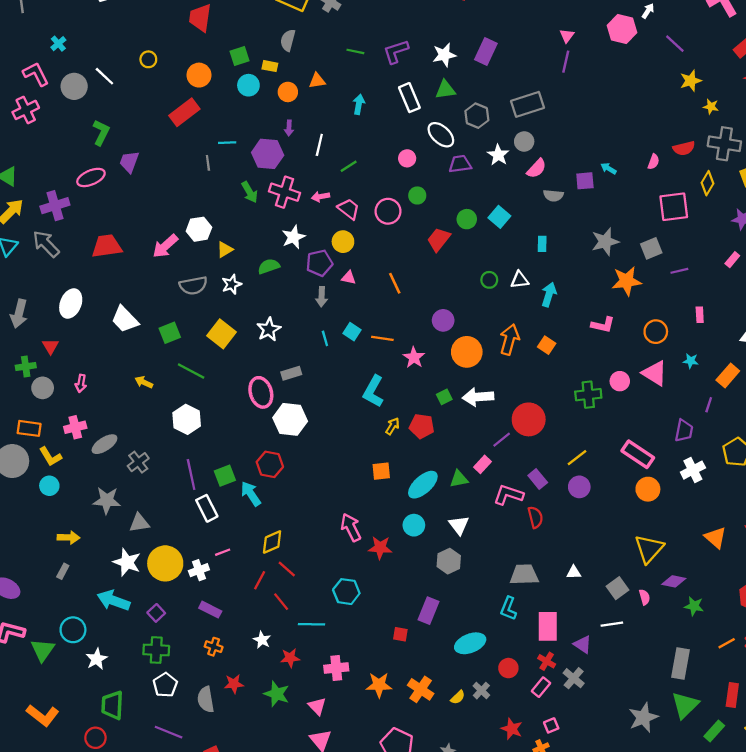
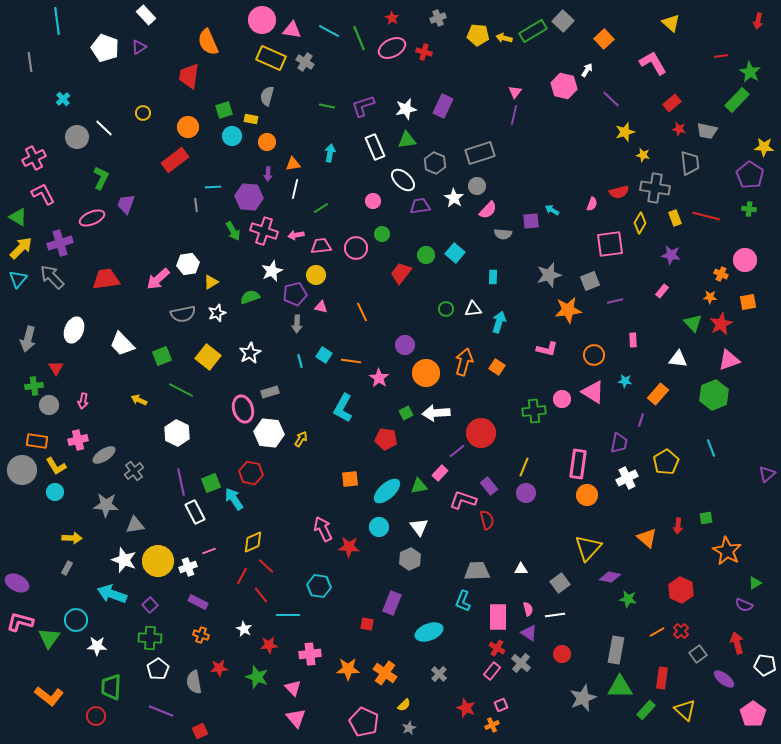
pink L-shape: (36, 74) -> (43, 194), moved
orange triangle: (317, 81) -> (293, 164), moved
pink trapezoid: (349, 209) -> (321, 246), turned -45
yellow arrow: (392, 426) -> (301, 439), moved
pink rectangle: (638, 454) -> (578, 464), turned 64
yellow line: (577, 458) -> (524, 467), turned -30
pink semicircle: (645, 597) -> (528, 609), moved
white star: (97, 659) -> (97, 646), turned 30
red circle: (508, 668) -> (562, 654), moved
yellow semicircle: (458, 697) -> (404, 705), moved
green triangle: (685, 705) -> (620, 687), turned 44

